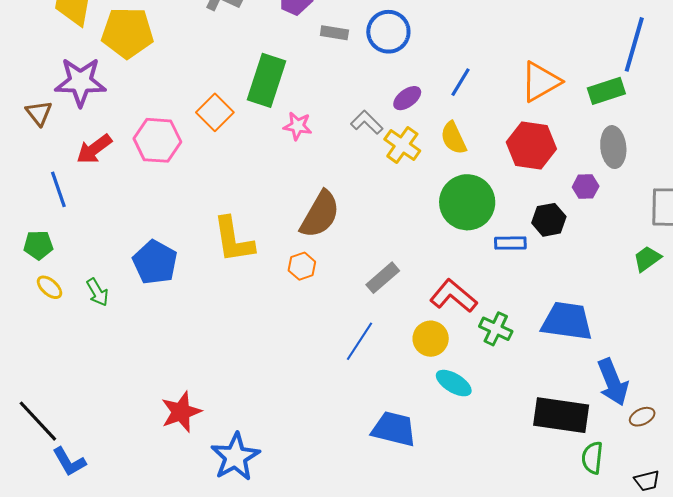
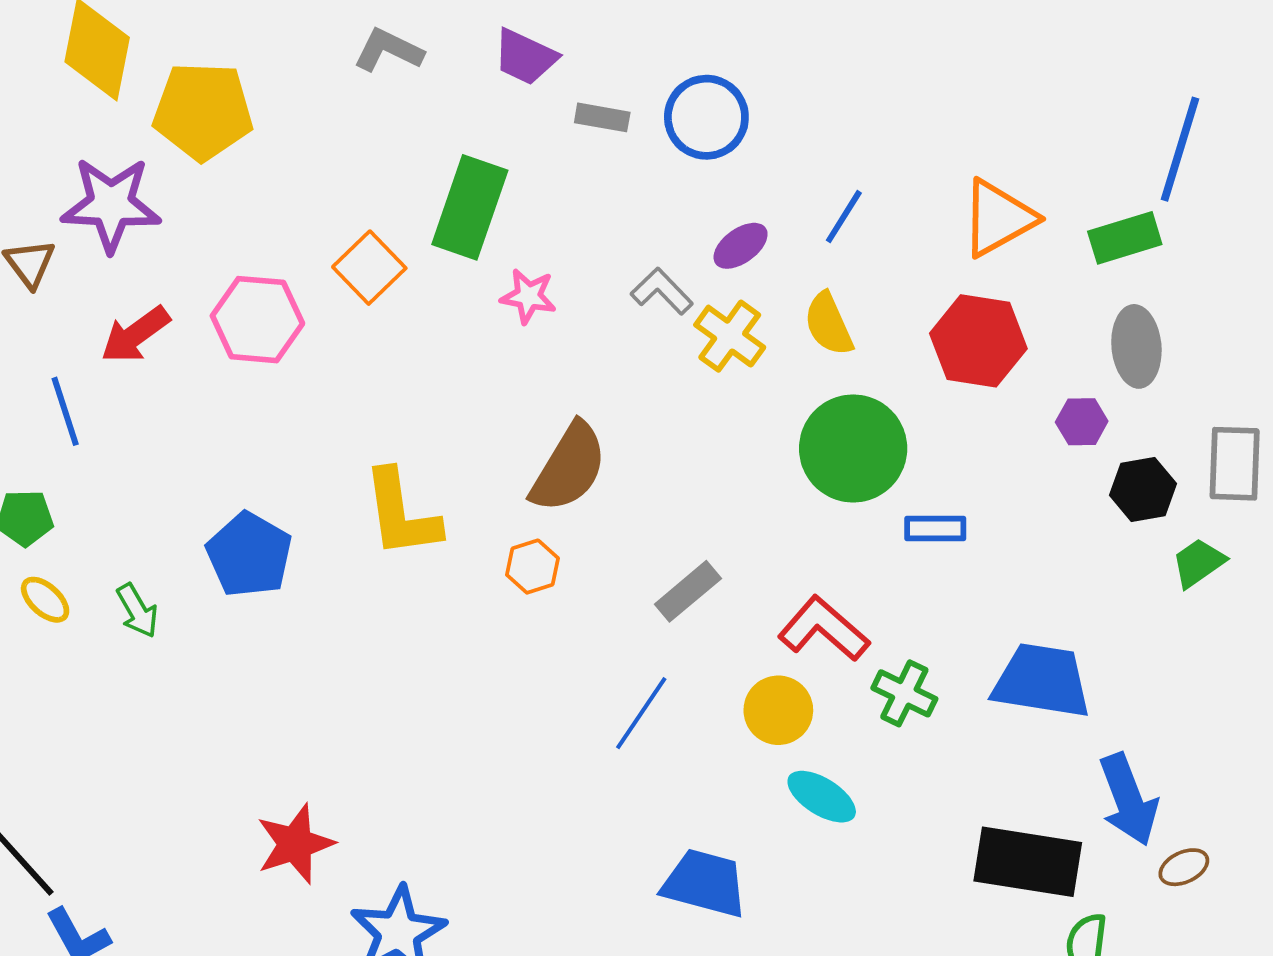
black hexagon: (549, 220) -> (1143, 489), moved

